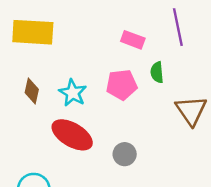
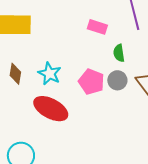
pink pentagon: (122, 85) -> (91, 82), moved, turned 30
gray circle: (125, 154) -> (117, 80), moved

